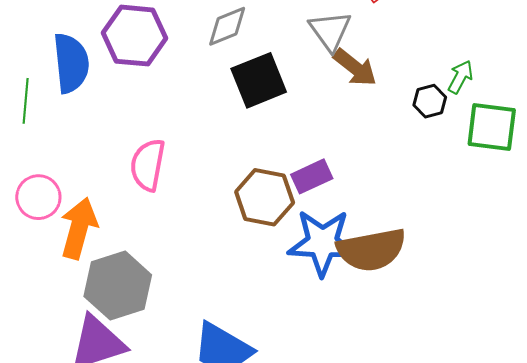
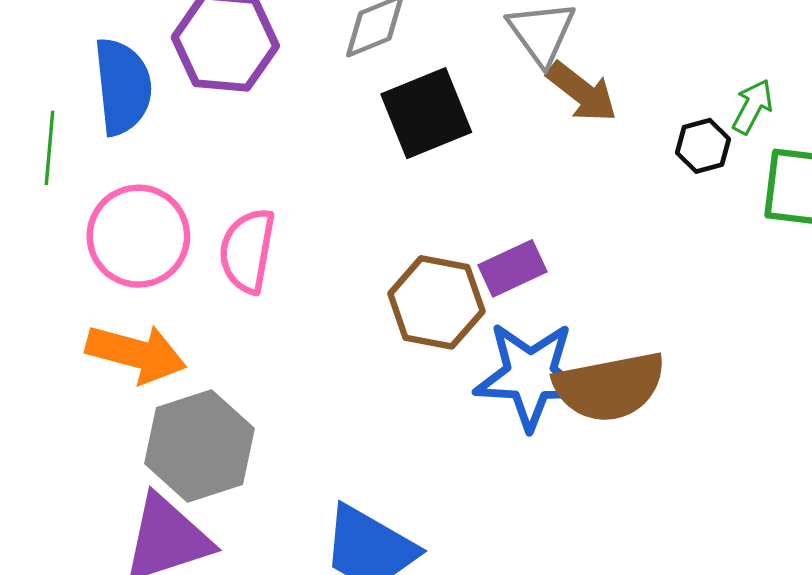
pink circle: (38, 197) -> (138, 236), moved, size x1.4
orange arrow: (79, 228) -> (136, 353), turned 90

